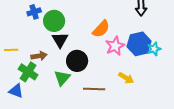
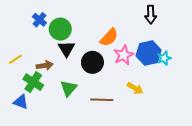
blue cross: (34, 12) -> (39, 20), turned -32
yellow line: (11, 50) -> (16, 59), turned -32
black circle: (77, 61) -> (92, 62), moved

